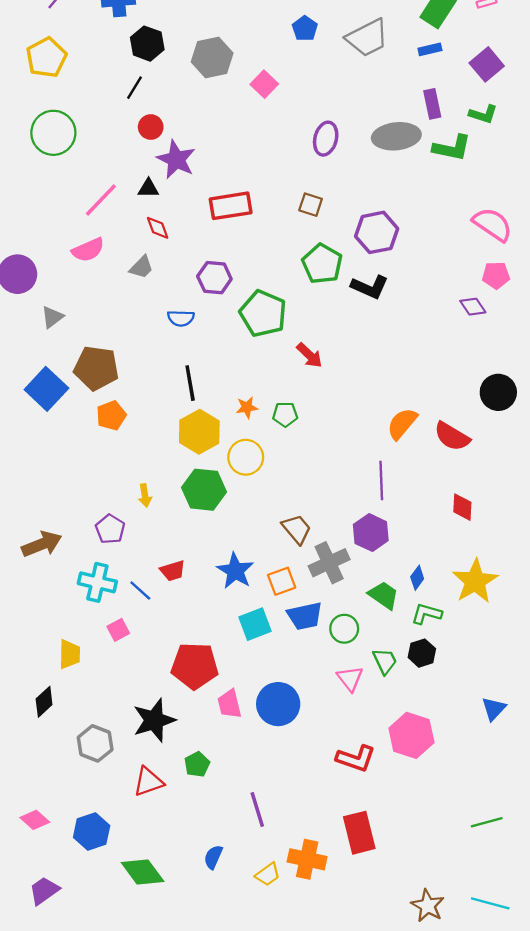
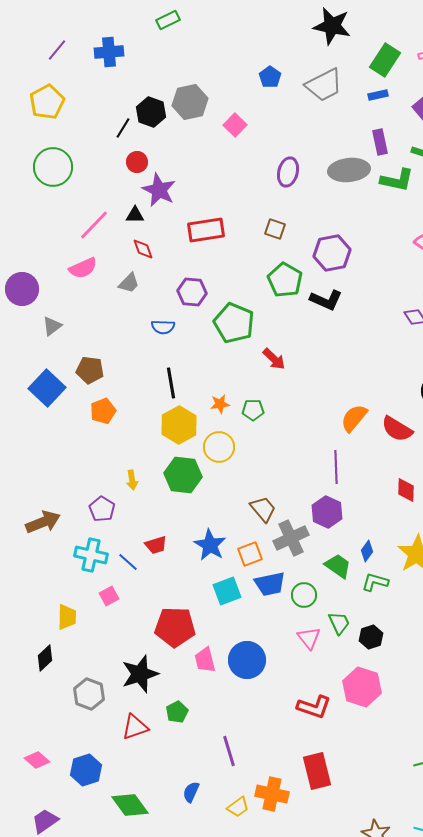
black hexagon: (147, 44) -> (151, 112), moved
brown pentagon: (96, 368) -> (90, 370), size x0.7
black hexagon: (422, 653) -> (371, 637), moved

